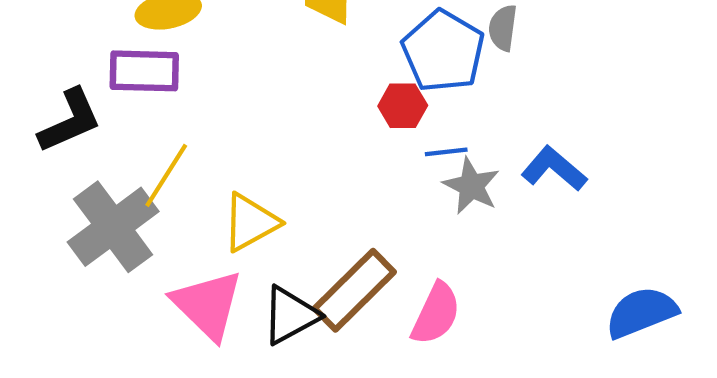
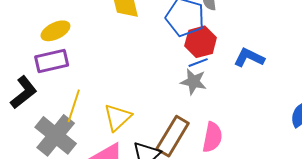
red hexagon: (403, 106) -> (201, 42), moved, size x1.4
gray star: (471, 186) -> (193, 82), moved

